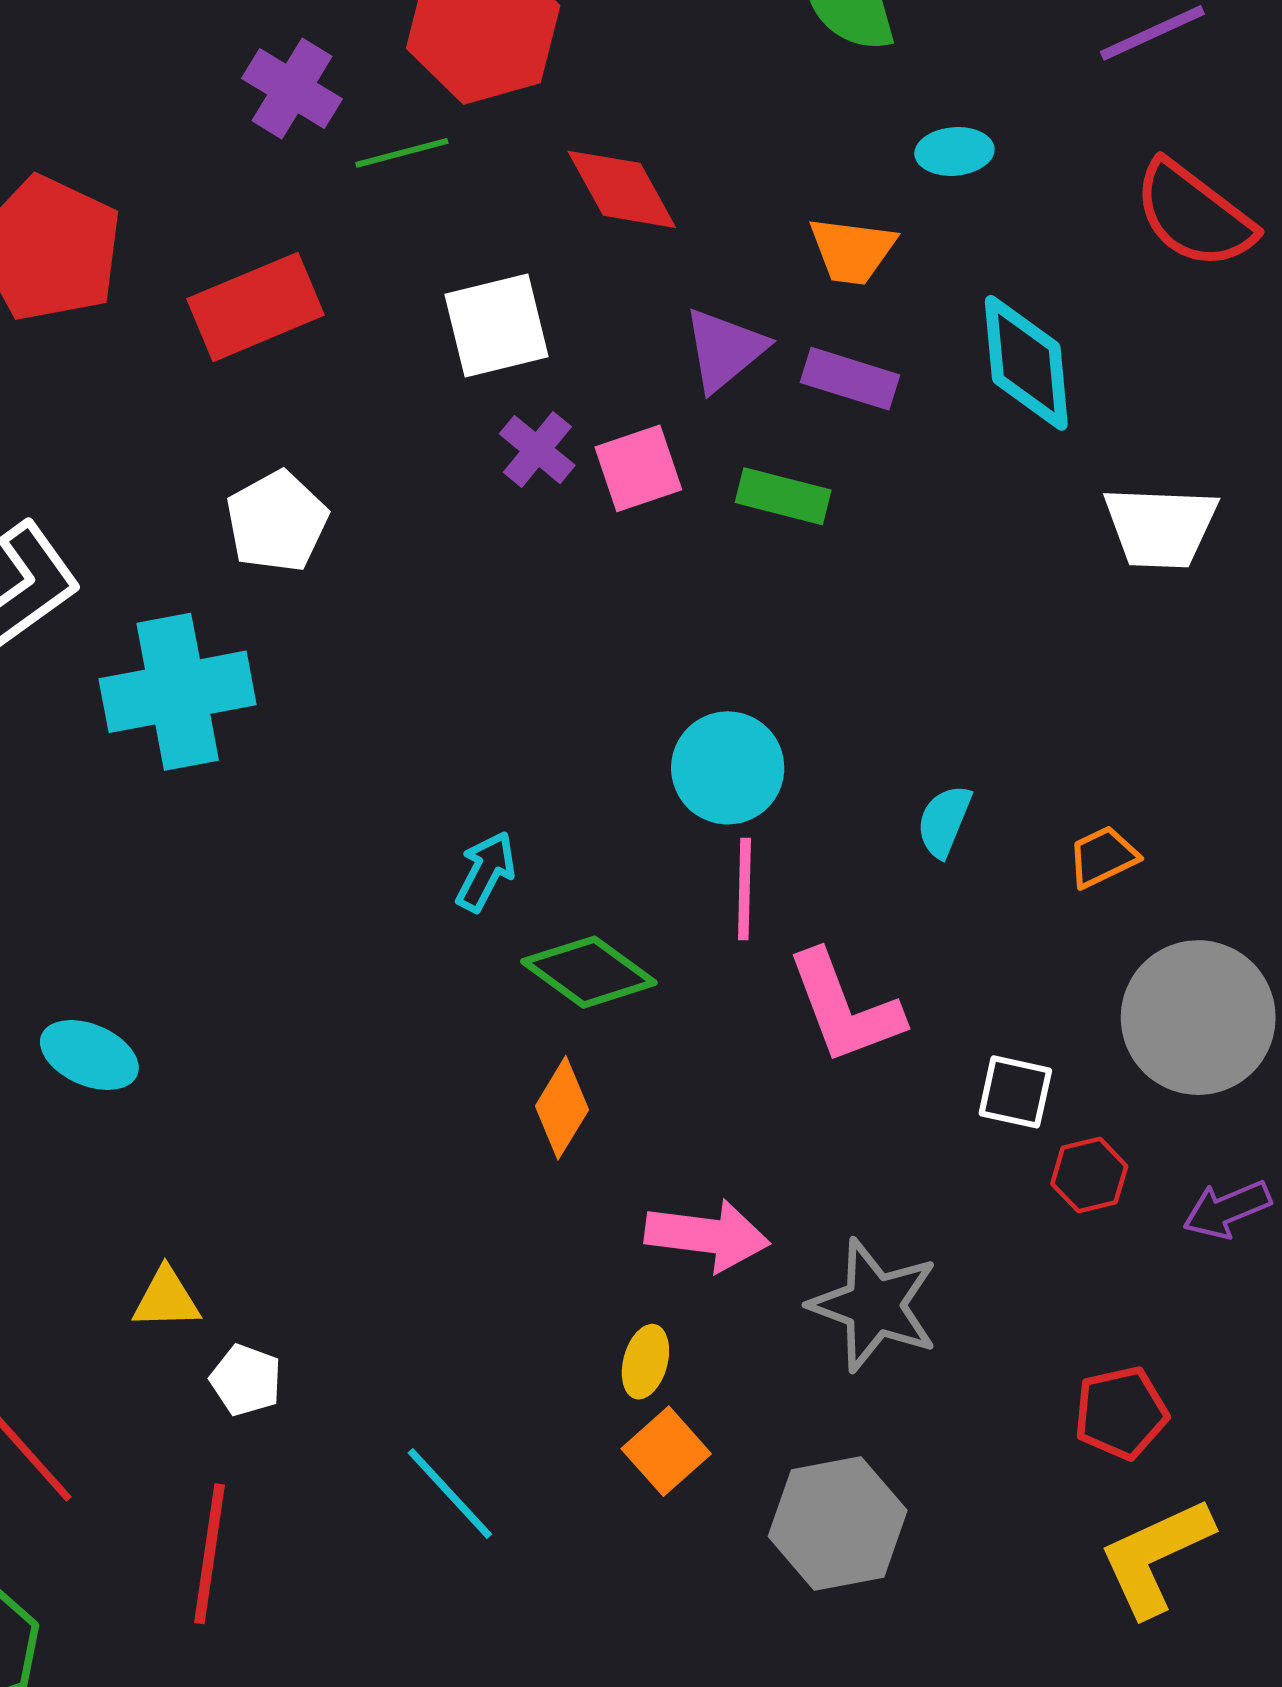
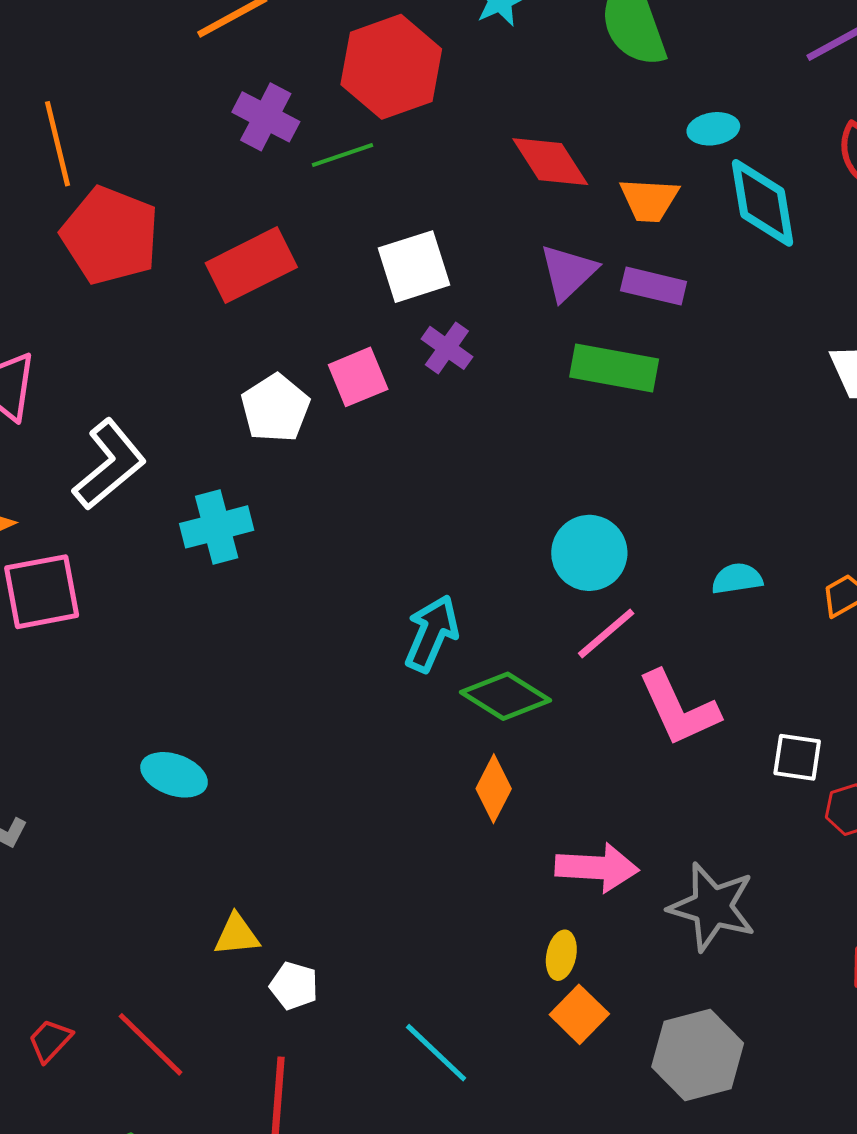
red diamond: (622, 189) -> (550, 162), moved
cyan diamond: (1026, 363) -> (763, 203), moved
pink square: (638, 468) -> (358, 377), moved
green rectangle: (783, 496) -> (614, 368), size x1.4
cyan cross: (178, 692) -> (217, 527), size x0.7
cyan semicircle: (944, 821) -> (737, 579), turned 63
cyan arrow: (486, 871) -> (432, 633), size x1.4
pink line: (744, 889) -> (606, 633), turned 52

